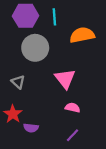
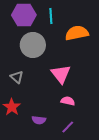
purple semicircle: (31, 128) -> (39, 120), moved

